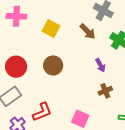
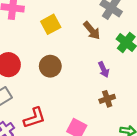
yellow square: (51, 28) -> (51, 24), turned 30

